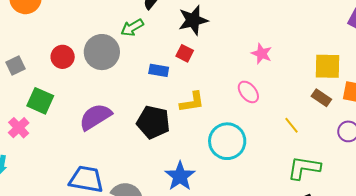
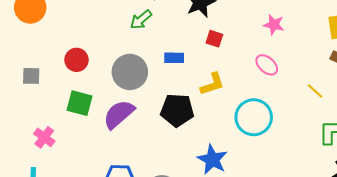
gray circle: (102, 52) -> (130, 72), moved
red square: (185, 53) -> (214, 39), moved
gray square: (16, 65) -> (31, 76), turned 36
green square: (40, 101) -> (80, 103), moved

